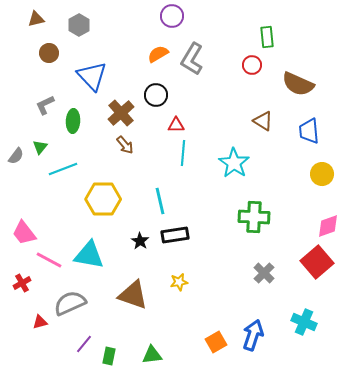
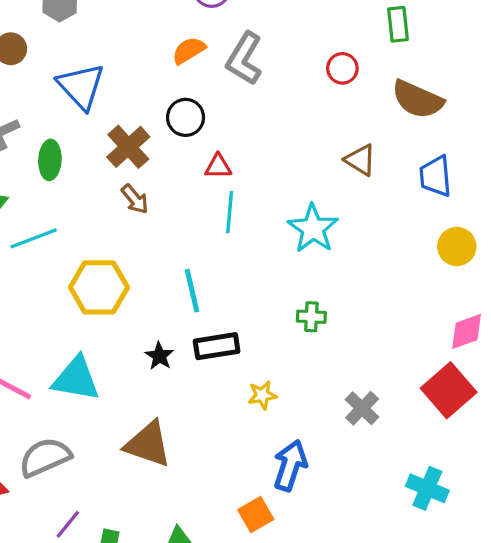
green rectangle: (267, 37) -> (398, 24), moved
green cross: (254, 217) -> (311, 317), moved, size x0.6
yellow star: (179, 282) -> (262, 395), moved
blue arrow: (253, 335) -> (290, 465), moved
orange square: (216, 342) -> (256, 514), moved

